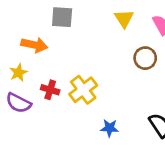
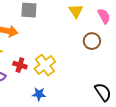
blue star: (110, 128) -> (39, 94), moved

